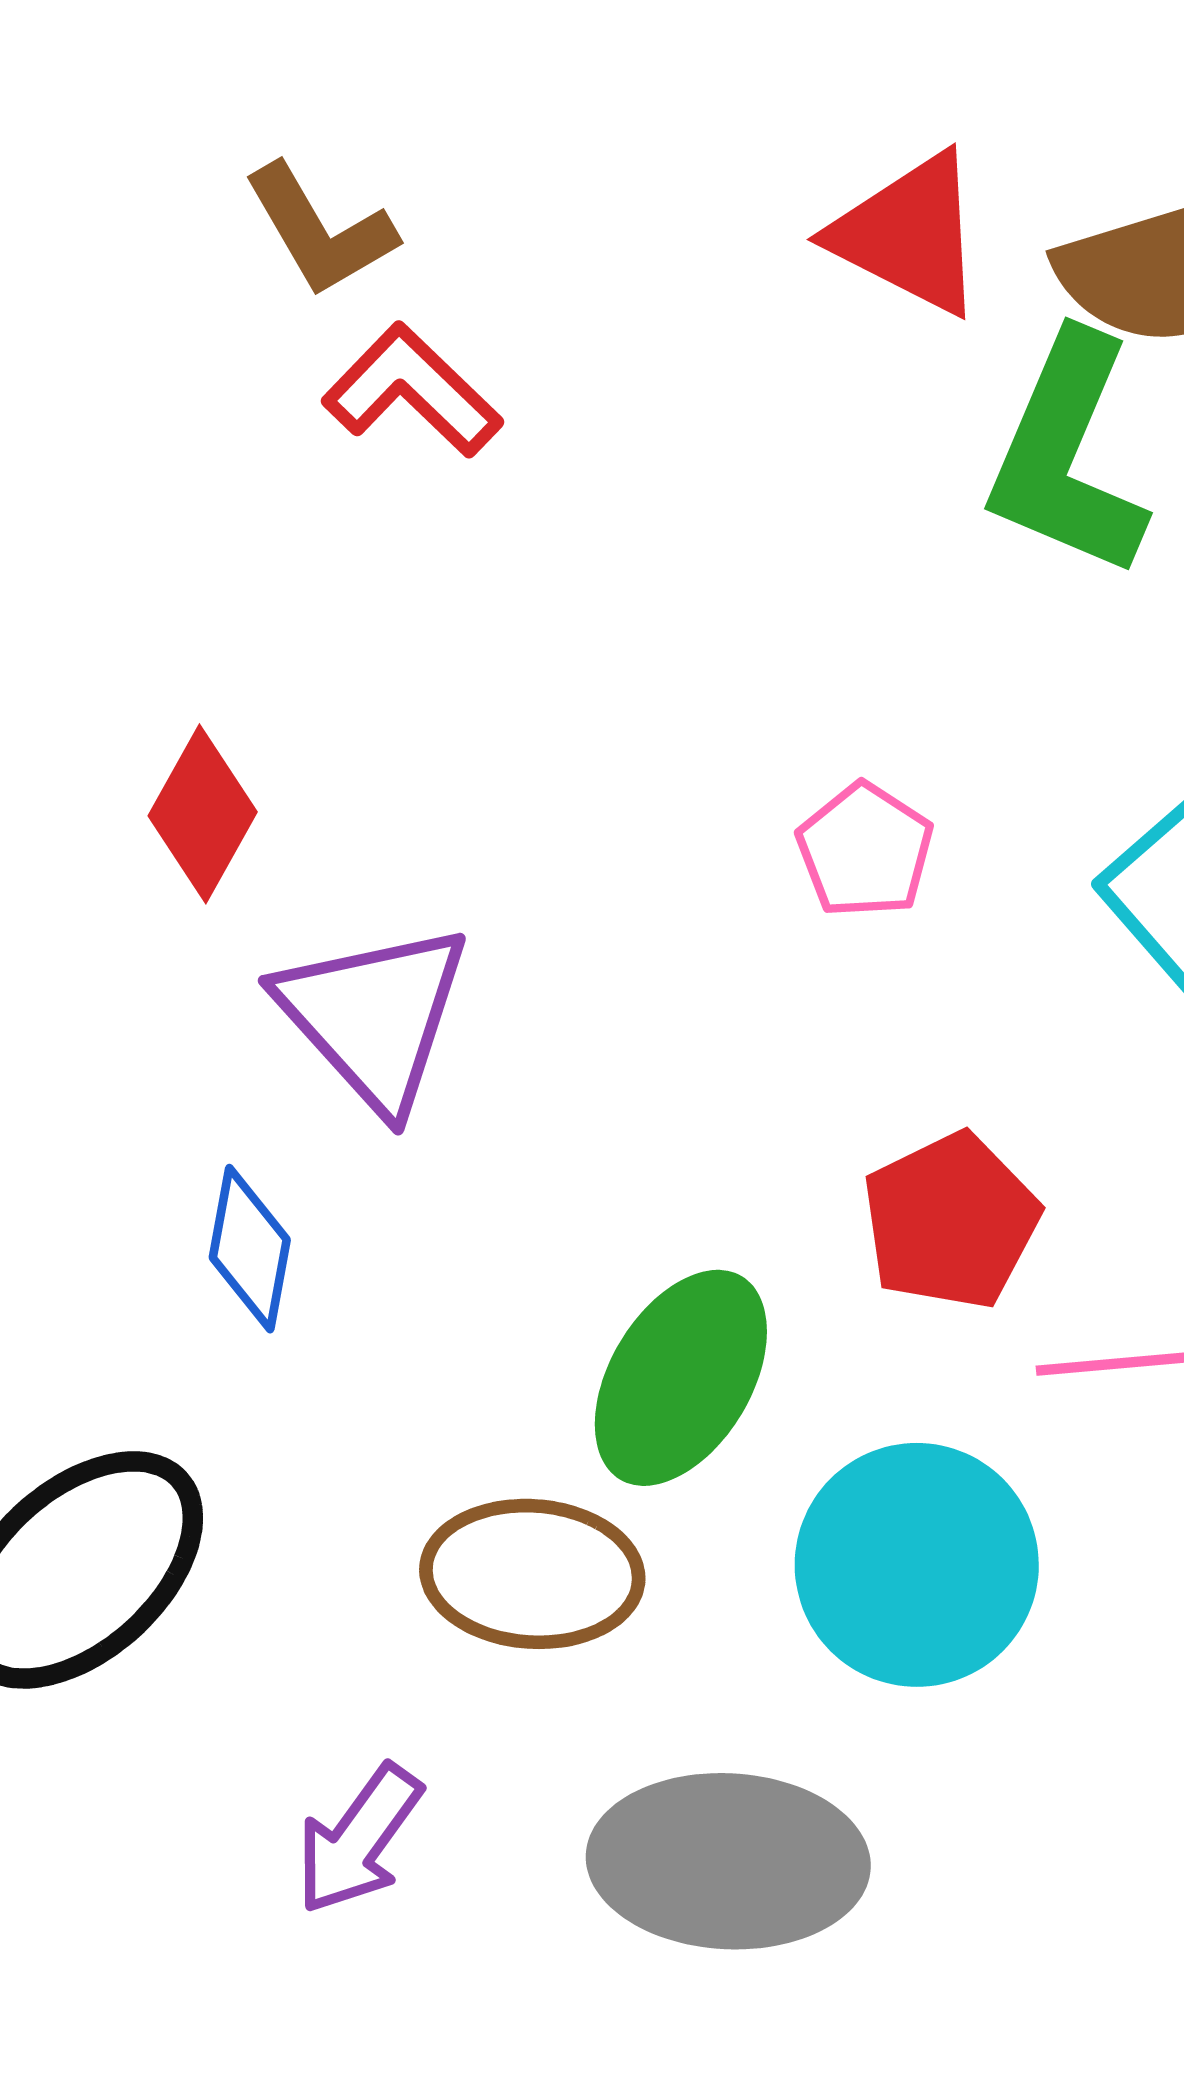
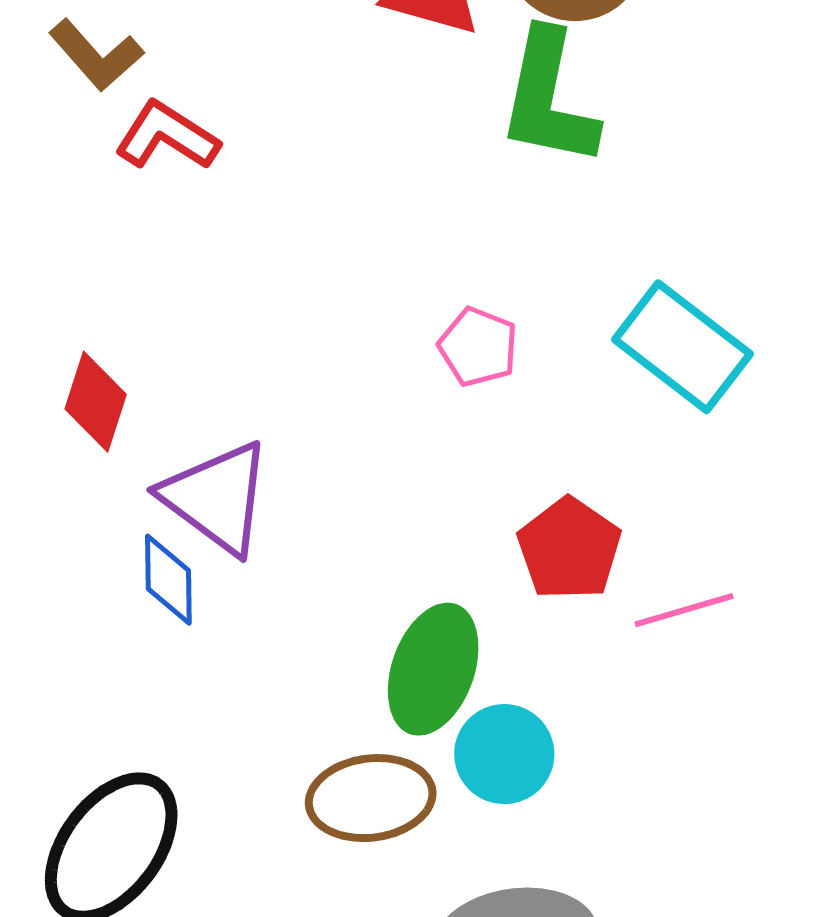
blue diamond: (250, 1249) -> (168, 580), moved
cyan circle: (917, 1565) -> (504, 754), moved, size x0.7

